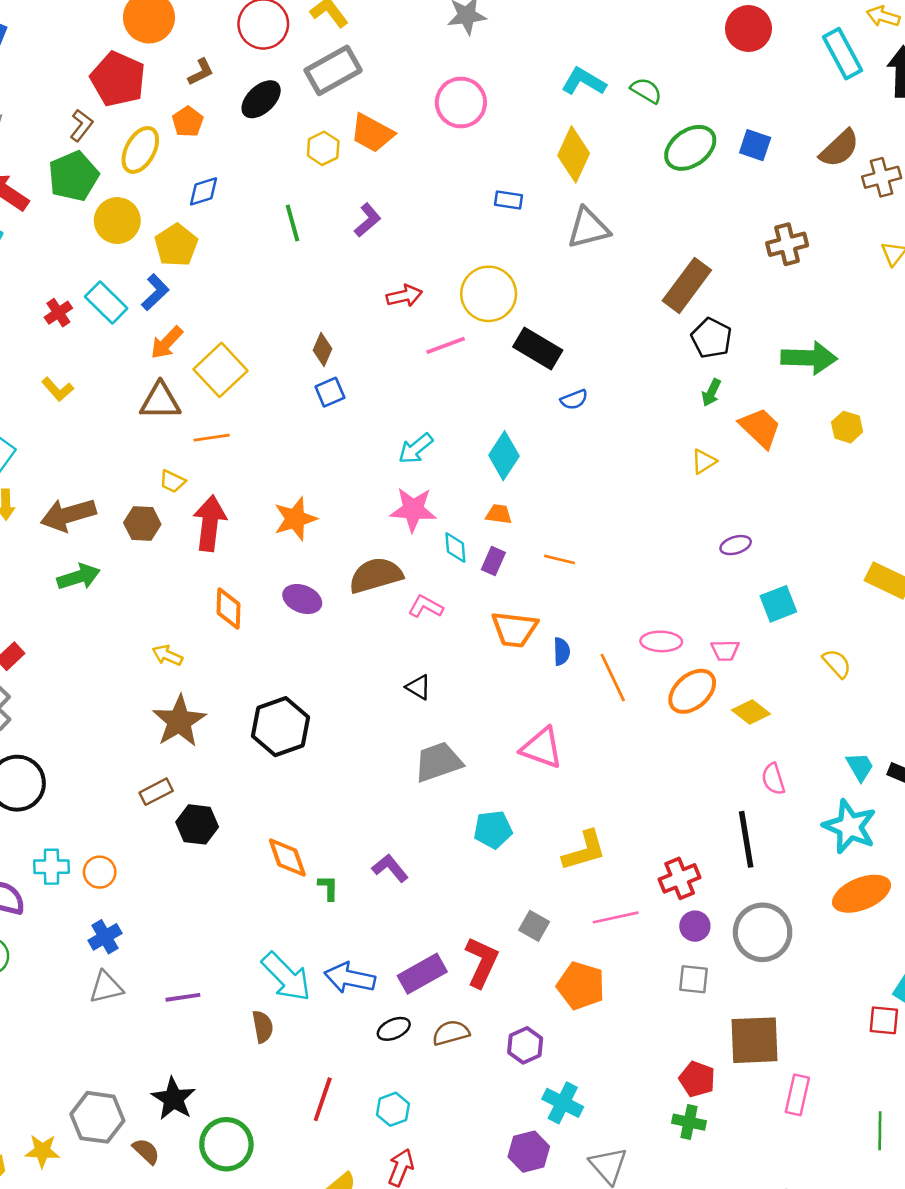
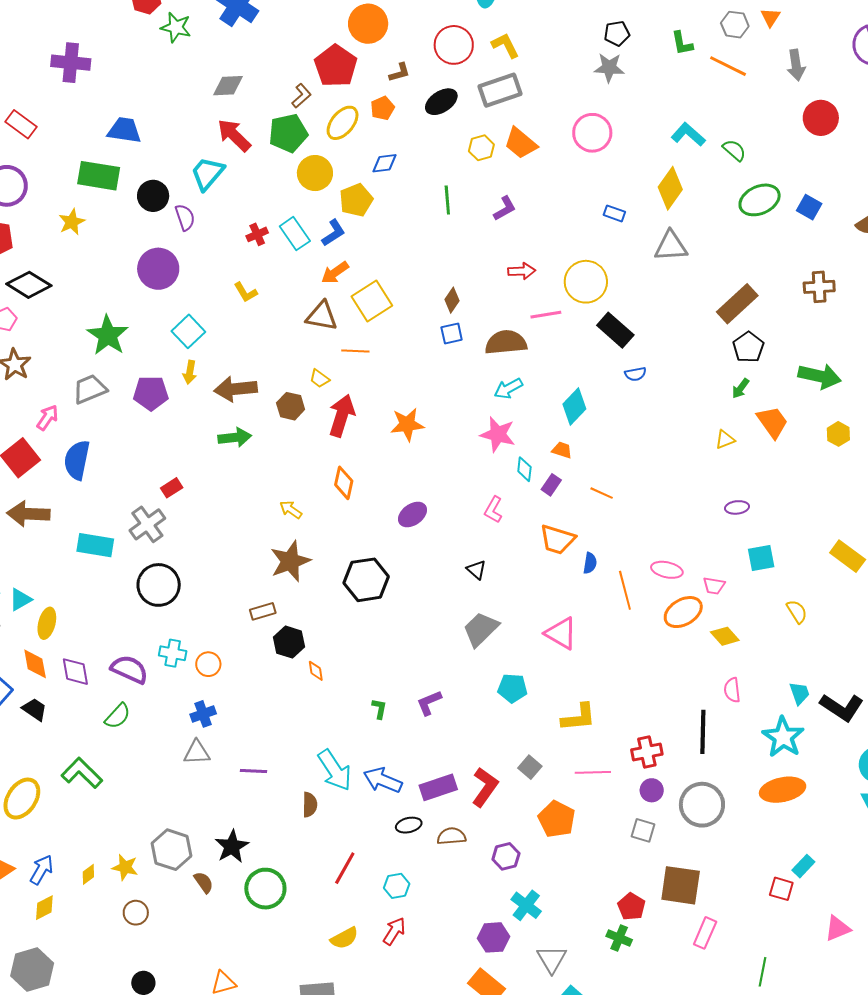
brown semicircle: (376, 575) -> (506, 342), moved
purple ellipse: (302, 599) -> (413, 515), moved, turned -68
pink L-shape: (426, 607) -> (493, 510), turned -100
gray trapezoid: (438, 762) -> (481, 629), turned -36
orange diamond: (287, 857) -> (316, 671), moved, size x0.6
purple L-shape: (390, 868) -> (429, 703), turned -84

